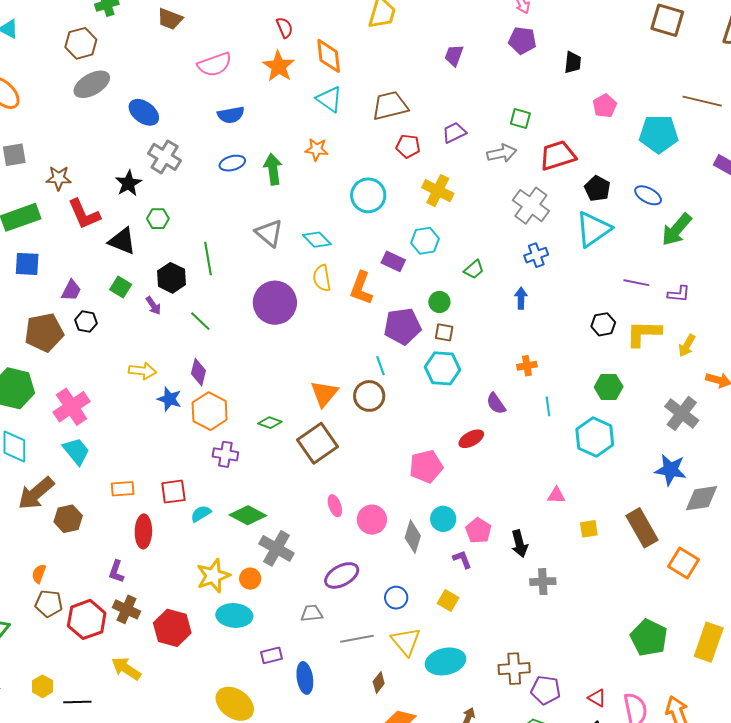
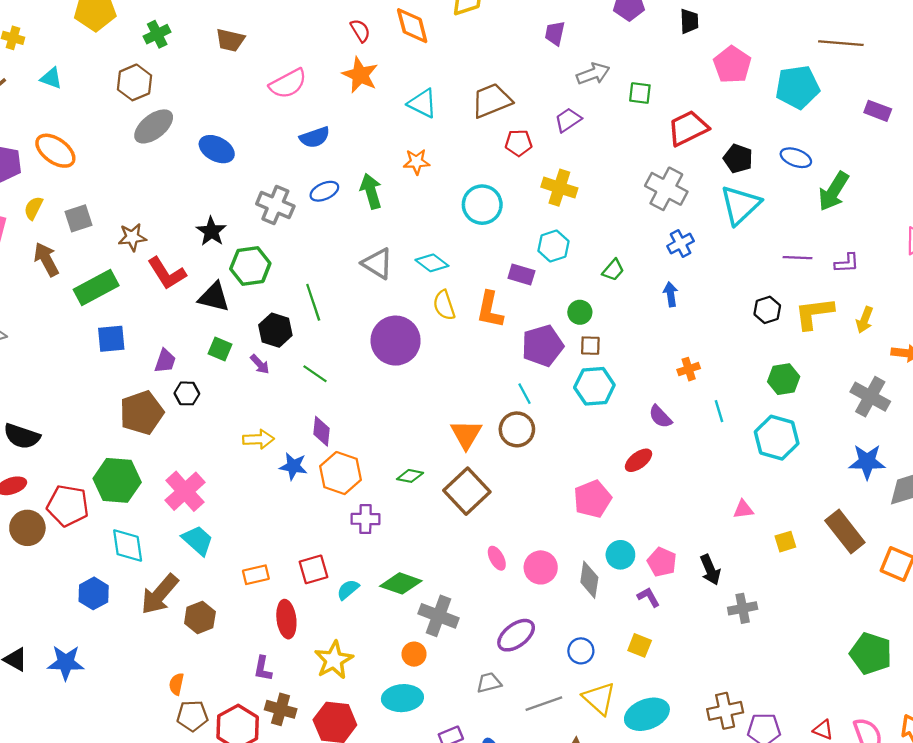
orange diamond: (329, 56) -> (412, 26), moved
pink pentagon: (605, 106) -> (732, 65), size x1.4
gray arrow: (502, 153) -> (593, 74), moved
gray cross: (165, 157) -> (275, 205), moved
green hexagon: (158, 219) -> (250, 266), size x1.6
yellow star: (213, 576) -> (334, 660), moved

